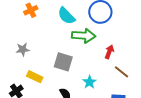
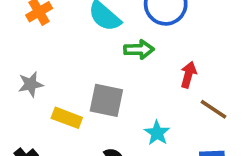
green arrow: (84, 36) -> (139, 49), size x0.7
yellow rectangle: (35, 77) -> (67, 118), moved

